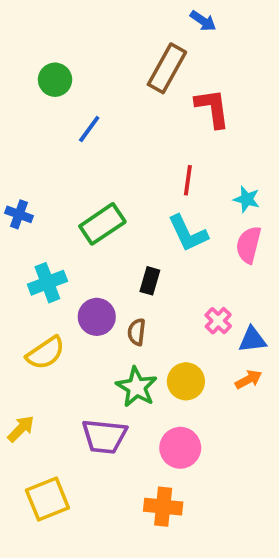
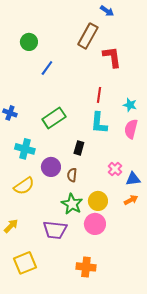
cyan L-shape: (188, 233) -> (99, 123), turned 30
cyan cross: (47, 283) -> (25, 149), turned 36
pink circle: (180, 448) -> (95, 224), moved

